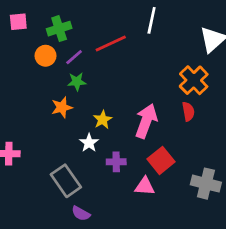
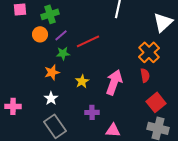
red line: (111, 44) -> (88, 41), moved
white star: (89, 143) -> (51, 98), moved
red square: (161, 160) -> (156, 102), moved

